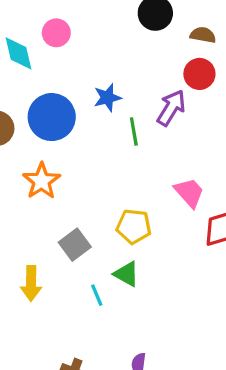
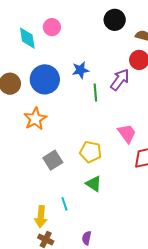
green triangle: (126, 274) -> (94, 184), moved
yellow arrow: (31, 284) -> (41, 217), moved
cyan line: (97, 295) -> (64, 204), moved

